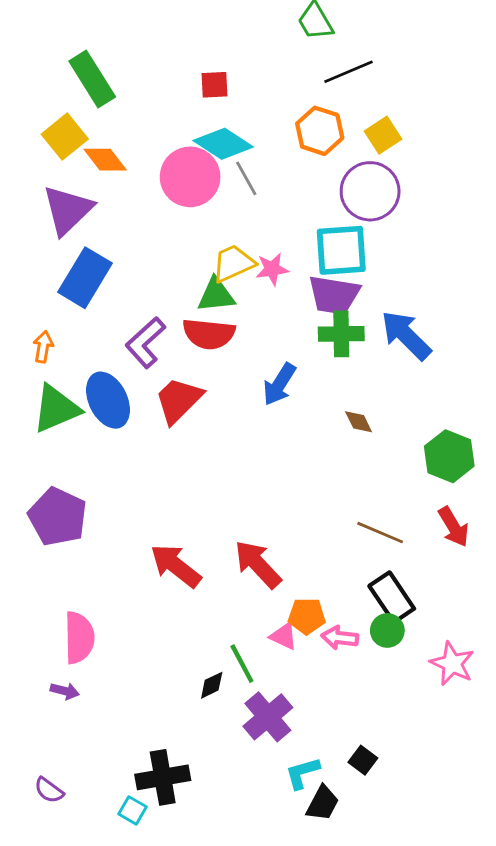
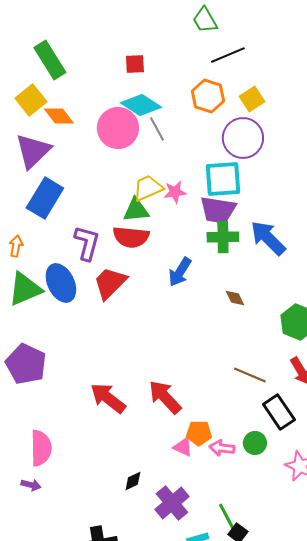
purple L-shape: (145, 342) -> (87, 243), turned 147
black rectangle: (392, 597) -> (279, 412), moved
green line: (242, 664) -> (227, 517), moved

